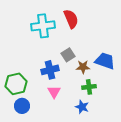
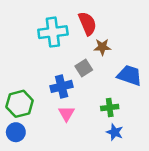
brown star: (83, 67) -> (102, 47), moved
blue circle: (22, 106) -> (16, 132), moved
blue star: (82, 107) -> (115, 132), moved

